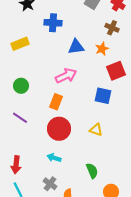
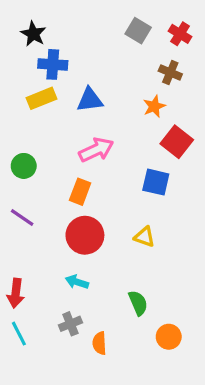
blue cross: (53, 23) -> (53, 64), moved
yellow rectangle: (20, 44) -> (41, 98), moved
blue triangle: (76, 47) -> (90, 100), moved
red square: (116, 71) -> (177, 142), turned -30
gray cross: (50, 184) -> (70, 324), turned 32

